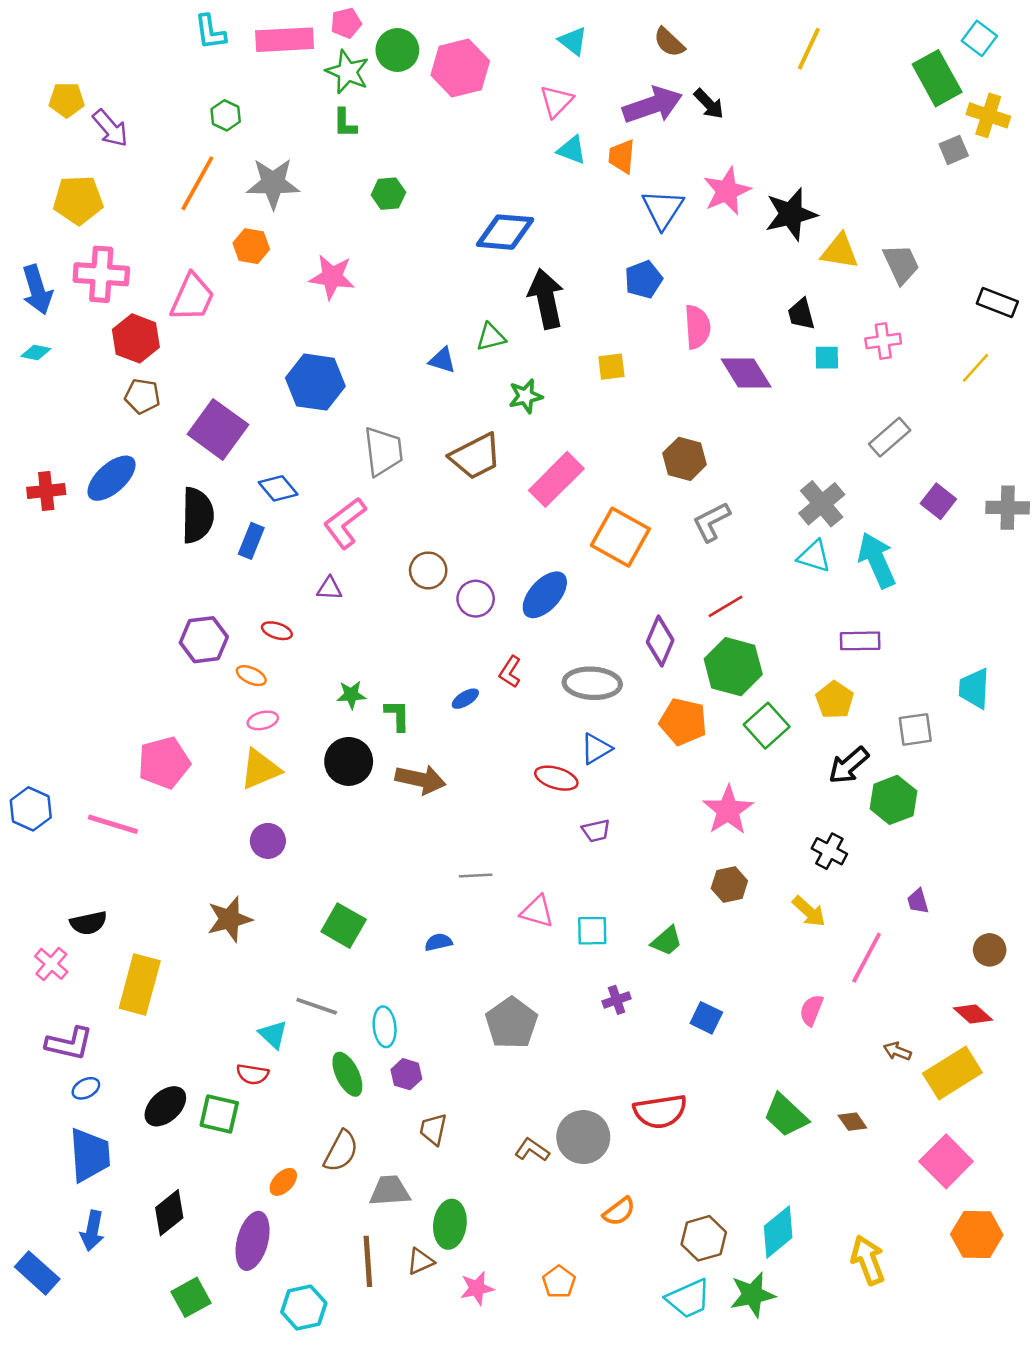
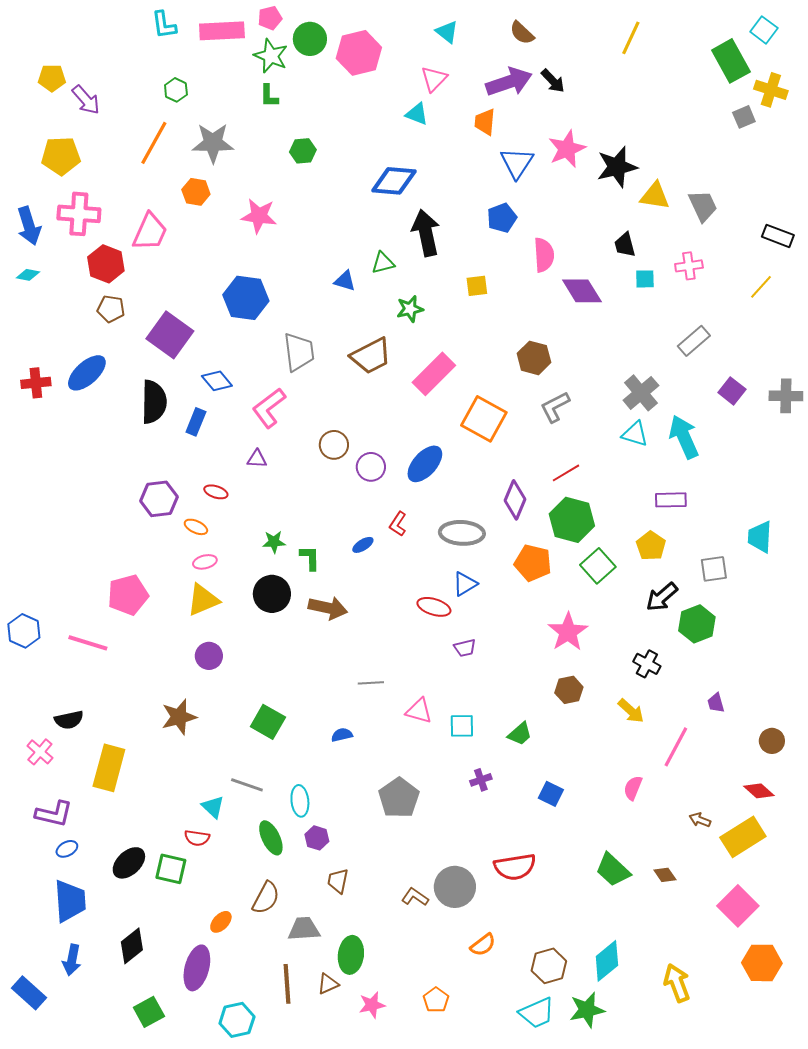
cyan triangle: (572, 150) -> (417, 114), moved

